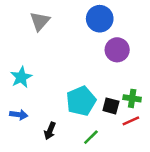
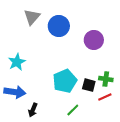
blue circle: (100, 19) -> (59, 26), moved
blue arrow: (19, 115) -> (15, 92), size x1.5
black arrow: (50, 131) -> (33, 110), moved

